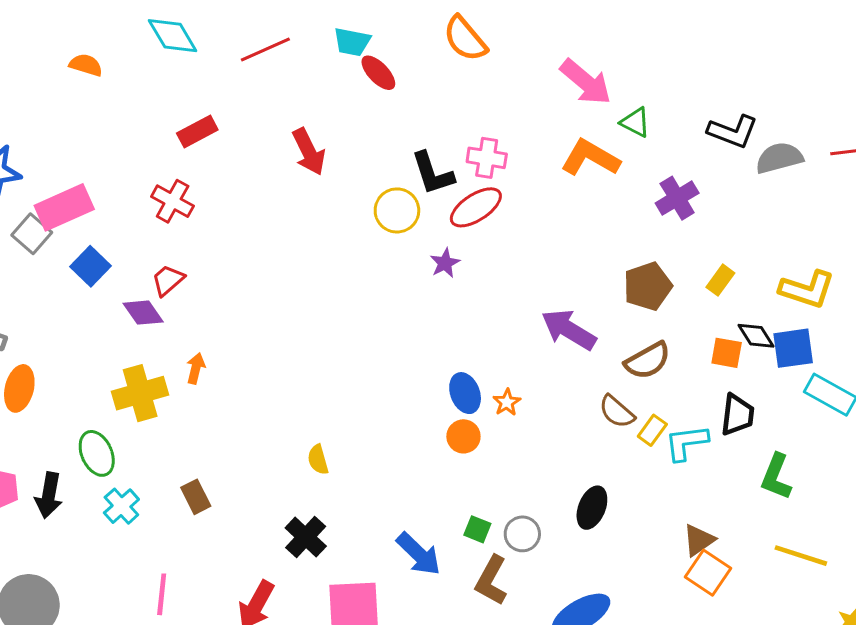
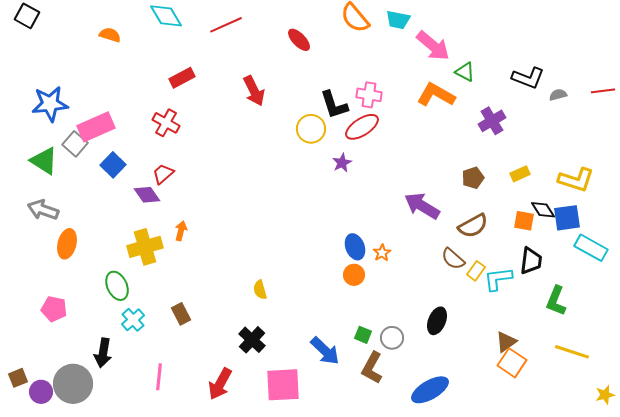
cyan trapezoid: (352, 42) -> (398, 20), moved
gray semicircle: (779, 158) -> (558, 95), size x0.6
yellow rectangle: (720, 280) -> (520, 174), turned 30
brown pentagon: (648, 286) -> (473, 178), size x0.7
black arrow: (49, 495) -> (103, 353), moved

